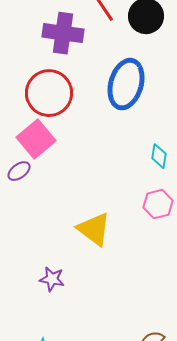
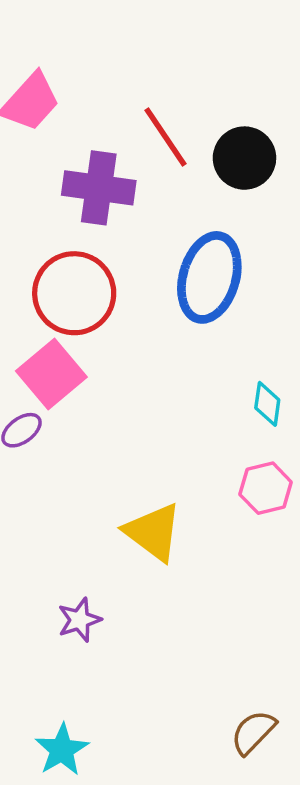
purple star: (52, 279) -> (79, 620), turned -30

